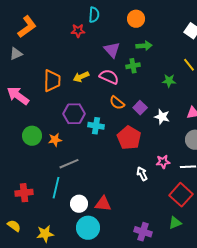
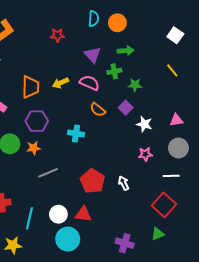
cyan semicircle: (94, 15) -> (94, 19), moved
green star: (169, 81) -> (135, 85), moved
purple square: (140, 108) -> (126, 108), moved
purple hexagon: (74, 114) -> (37, 121), moved
red pentagon: (129, 138) -> (93, 181), moved
pink star: (163, 162) -> (145, 154), moved
cyan line: (56, 188) -> (29, 218), moved
yellow star: (45, 234) -> (13, 245), moved

